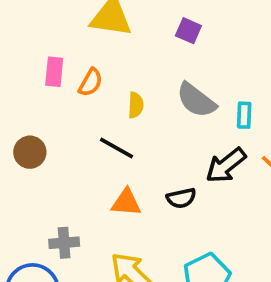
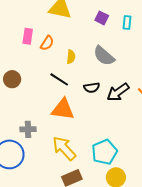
cyan rectangle: (244, 115) -> (127, 22), moved
black semicircle: (181, 198) -> (92, 88), moved
orange triangle: (126, 202) -> (63, 109), size x1.4

